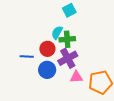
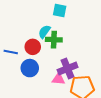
cyan square: (69, 10) -> (60, 10), turned 32
purple cross: (68, 58) -> (68, 69), moved

